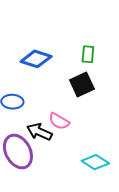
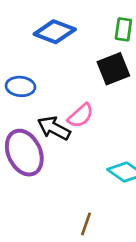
pink semicircle: (59, 121) -> (81, 116), turned -75

